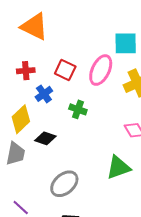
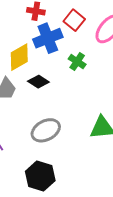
blue cross: (44, 94) -> (48, 38), size x1.6

